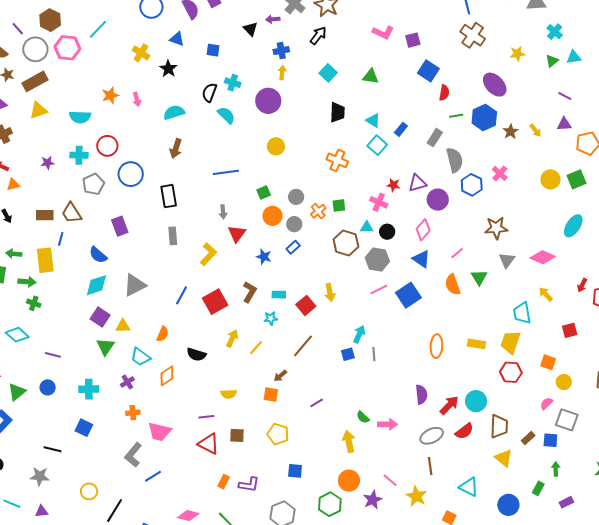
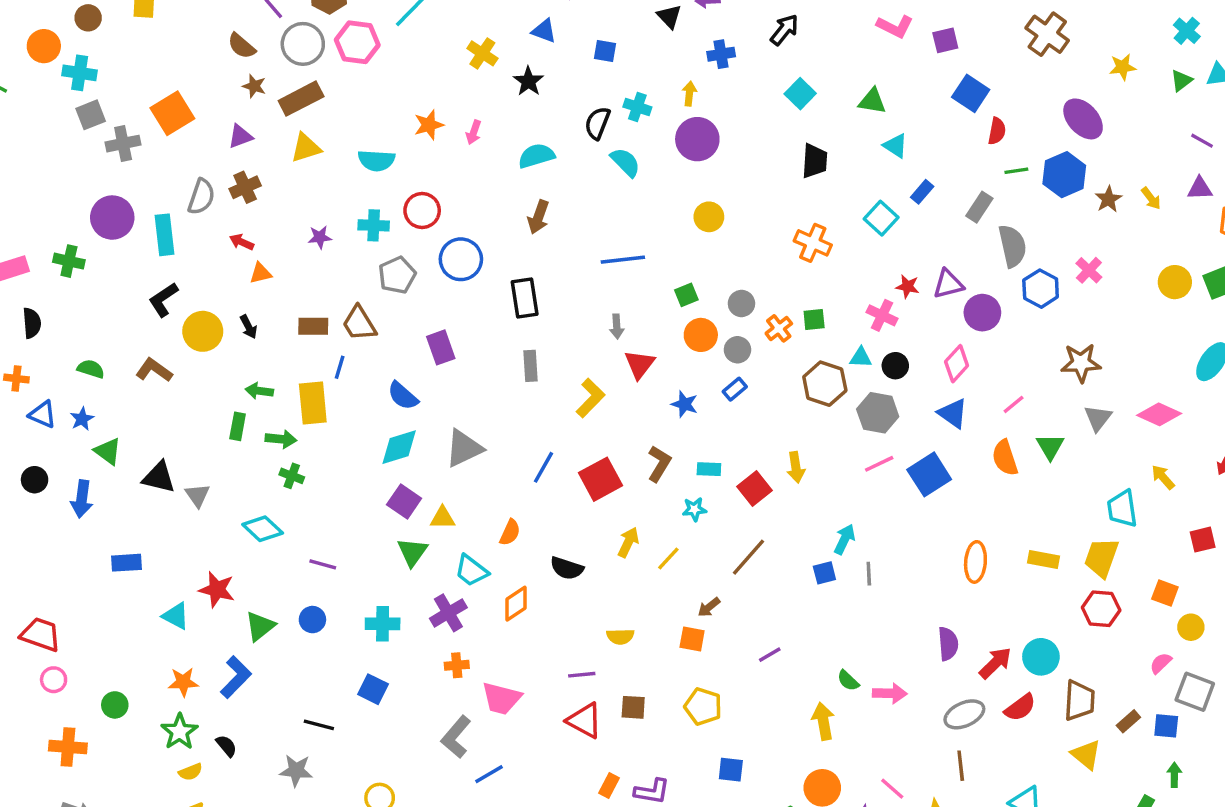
yellow arrow: (282, 73) -> (689, 94), moved
pink arrow: (137, 99) -> (474, 132), turned 32
cyan triangle: (373, 120) -> (895, 146), moved
purple cross: (127, 382) -> (448, 613), size x1.5

